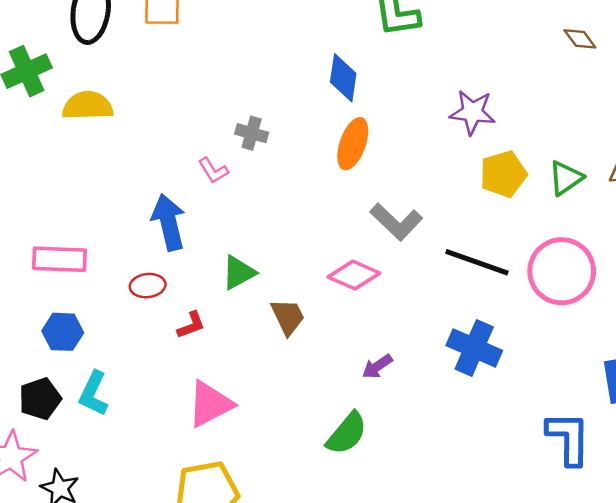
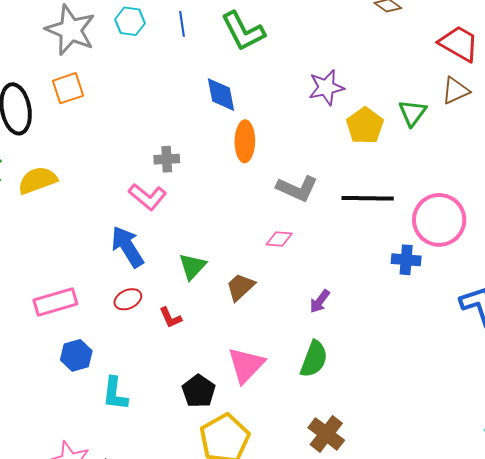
pink L-shape: (213, 170) -> (148, 197), size x1.5
pink circle: (562, 271) -> (439, 220), moved
pink diamond: (354, 275) -> (279, 239), size x0.7
brown trapezoid: (288, 317) -> (240, 287), turned -88
red L-shape: (191, 325) -> (170, 318), turned 105
blue cross: (474, 348) -> (406, 260), moved, size x0.7
black pentagon: (40, 399) -> (199, 391), moved
pink triangle: (210, 404) -> (246, 365), moved

